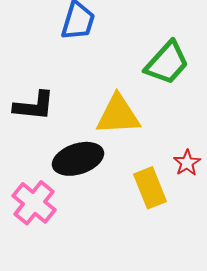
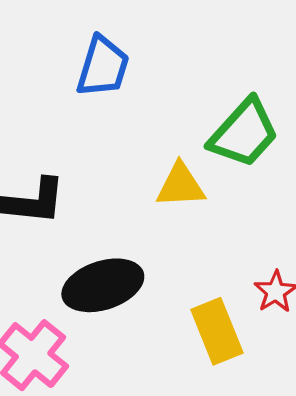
yellow triangle: (118, 115) -> (181, 185), moved, size x0.7

